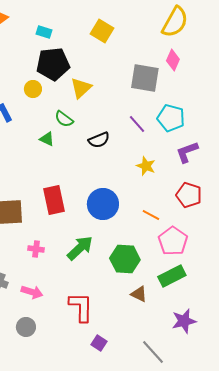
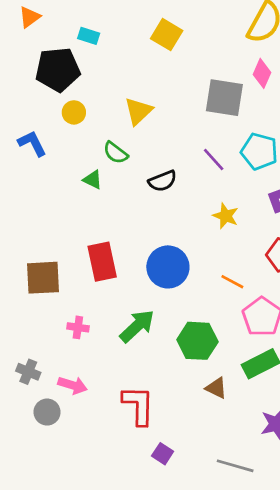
black pentagon: (53, 64) -> (58, 69), moved
gray circle: (26, 327) -> (47, 412), moved
gray line: (153, 352) -> (235, 466), turned -32

